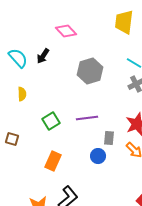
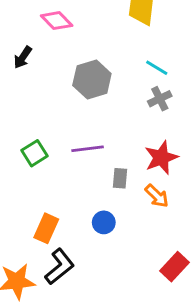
blue circle: (98, 156) -> (104, 222), moved
orange rectangle: (53, 161) -> (46, 228), moved

